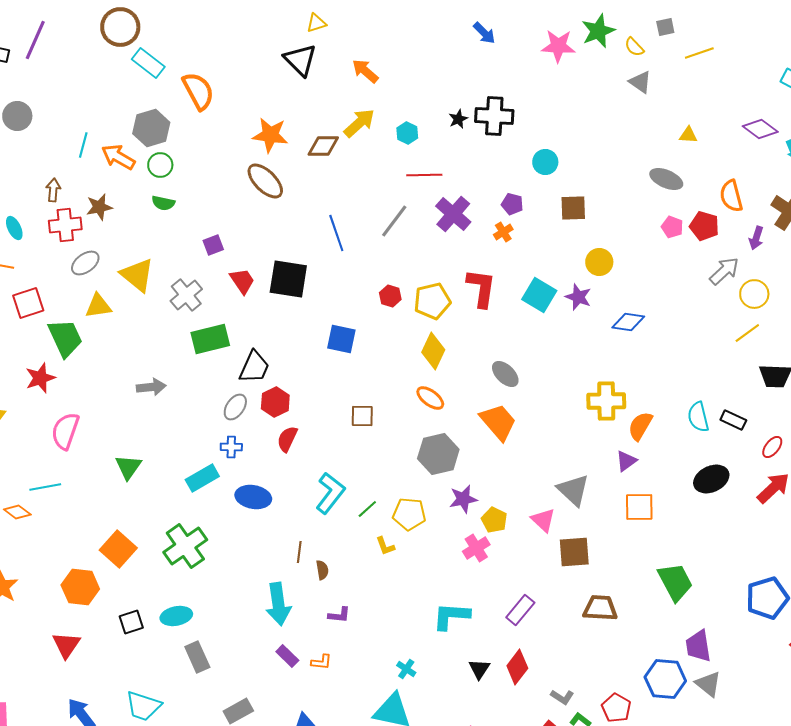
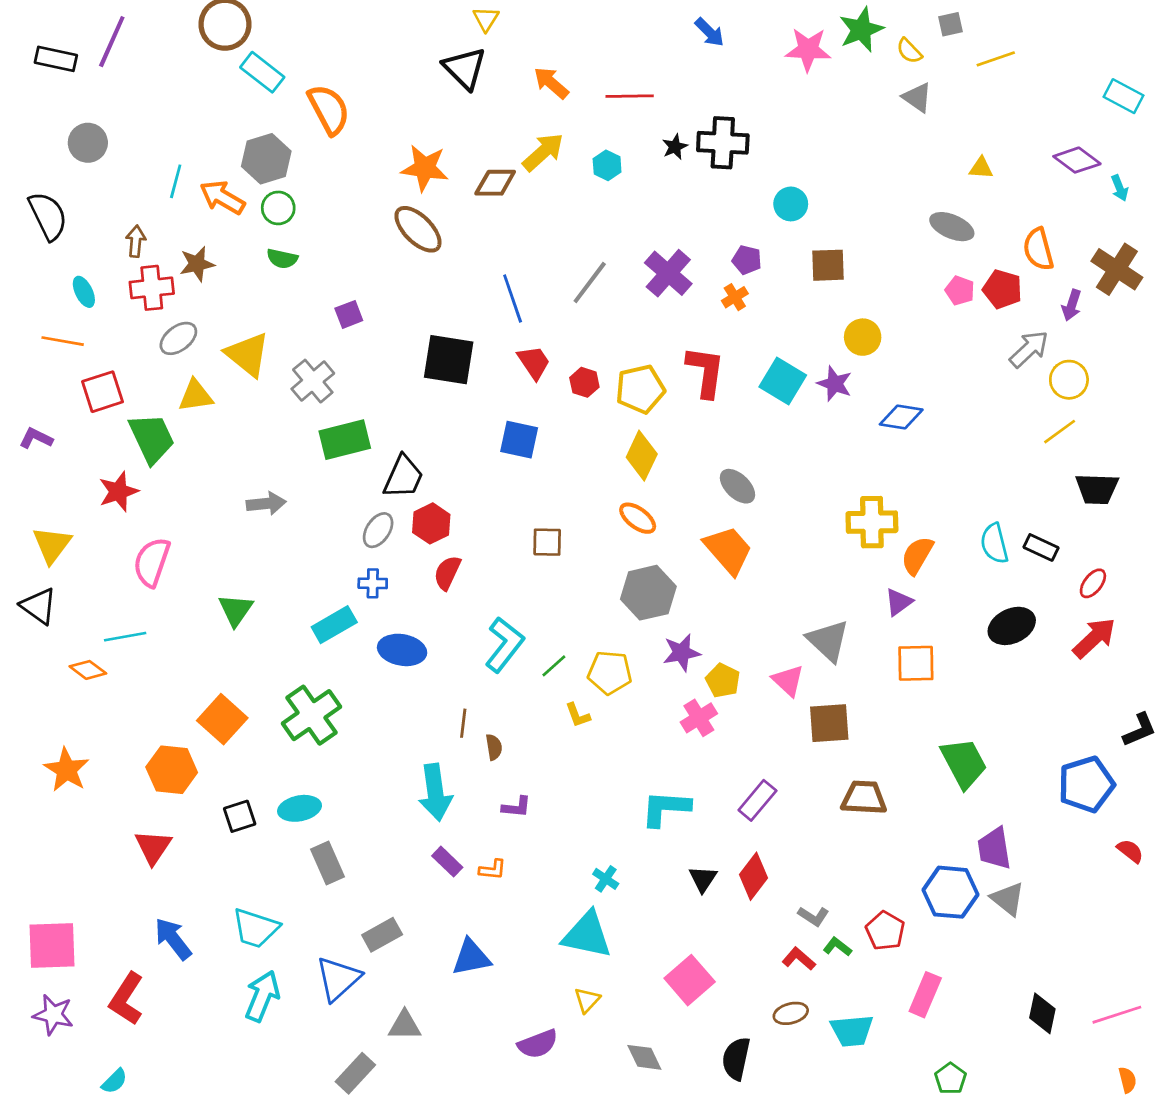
yellow triangle: (316, 23) -> (486, 19), turned -40
red line: (424, 175) -> (630, 96), moved
red trapezoid: (242, 281) -> (534, 362), moved

